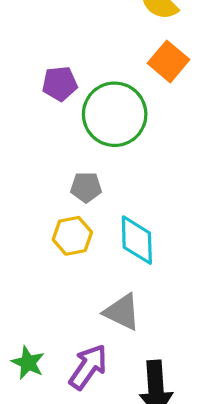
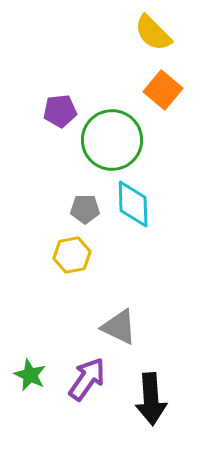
cyan diamond: (137, 240) -> (133, 204), moved

